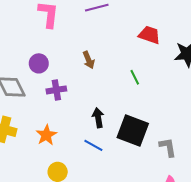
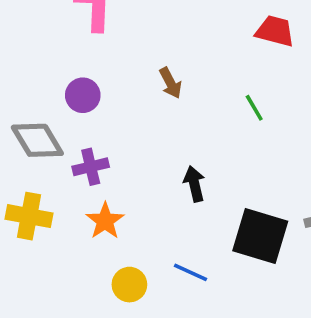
purple cross: (56, 90) -> (91, 167), moved
black square: (133, 130) -> (260, 236), moved
blue line: (93, 145) -> (191, 272), moved

